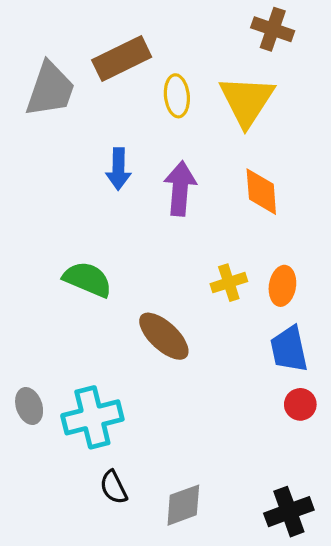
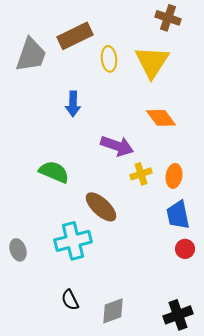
purple arrow: (180, 188) -> (117, 146), moved, turned 104
orange diamond: (261, 192) -> (161, 118), turned -32
cyan cross: (92, 417) -> (73, 241), moved

